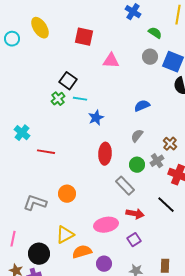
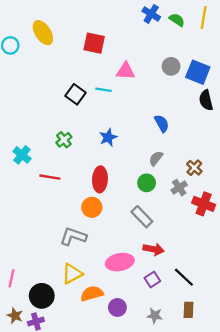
green semicircle: (155, 33) -> (177, 20), moved
green cross: (58, 99) -> (64, 140), moved
cyan line: (80, 99) -> (103, 90), moved
blue semicircle: (142, 106) -> (162, 123), turned 84
red ellipse: (105, 154) -> (100, 179), moved
green circle: (137, 165) -> (147, 183), moved
orange circle: (67, 194) -> (92, 207), moved
gray L-shape: (35, 203) -> (73, 236), moved
black line: (166, 205) -> (184, 277), moved

